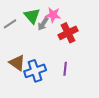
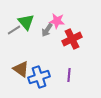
green triangle: (32, 16) -> (26, 22), moved

